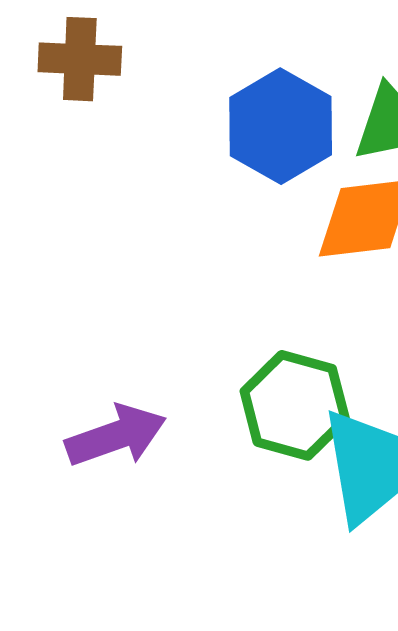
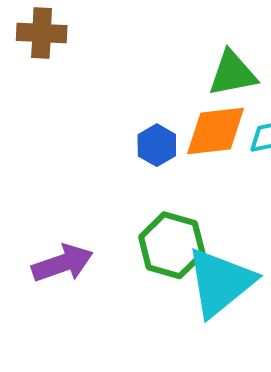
blue hexagon: (281, 126) -> (157, 145), moved, size x0.6

